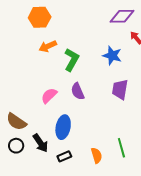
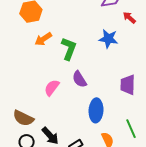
purple trapezoid: (120, 89) -> (128, 85), moved
blue ellipse: (63, 127) -> (96, 110), moved

